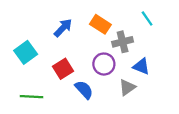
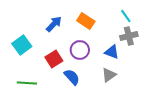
gray cross: (123, 42) -> (129, 36), moved
purple circle: (104, 64) -> (80, 50), moved
blue triangle: (141, 66) -> (112, 52), moved

